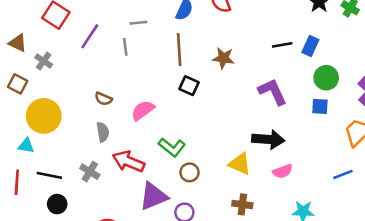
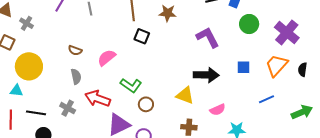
blue square: (320, 106) -> (244, 67), moved
pink semicircle: (283, 171) -> (218, 110), moved

